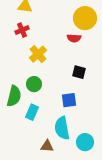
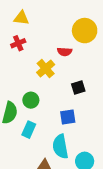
red semicircle: (74, 38) -> (65, 52), moved
yellow cross: (38, 54) -> (46, 68), moved
black square: (79, 72) -> (78, 87), turned -32

